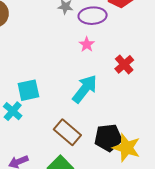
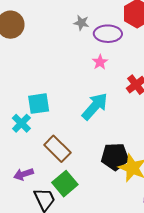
brown rectangle: (67, 132) -> (57, 149), moved

